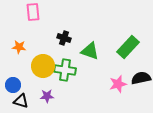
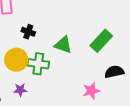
black cross: (64, 38) -> (28, 32), moved
pink star: (118, 84) -> (91, 91), moved

